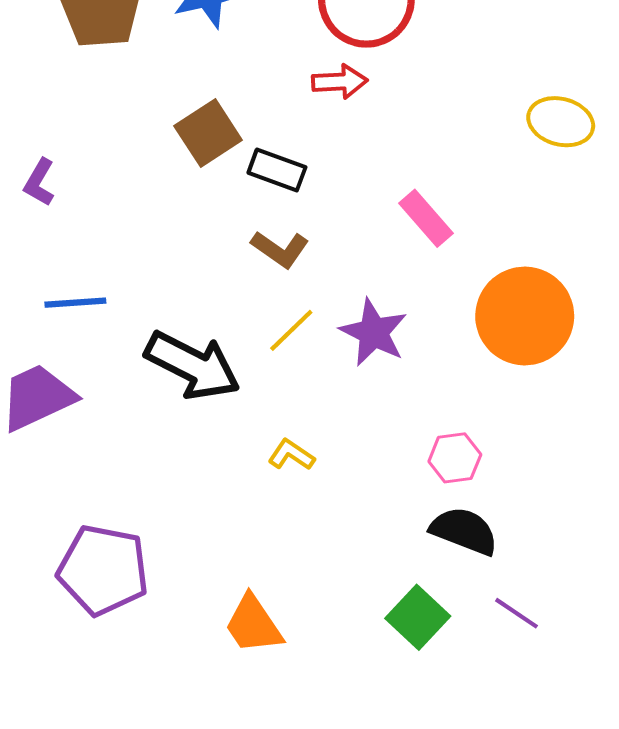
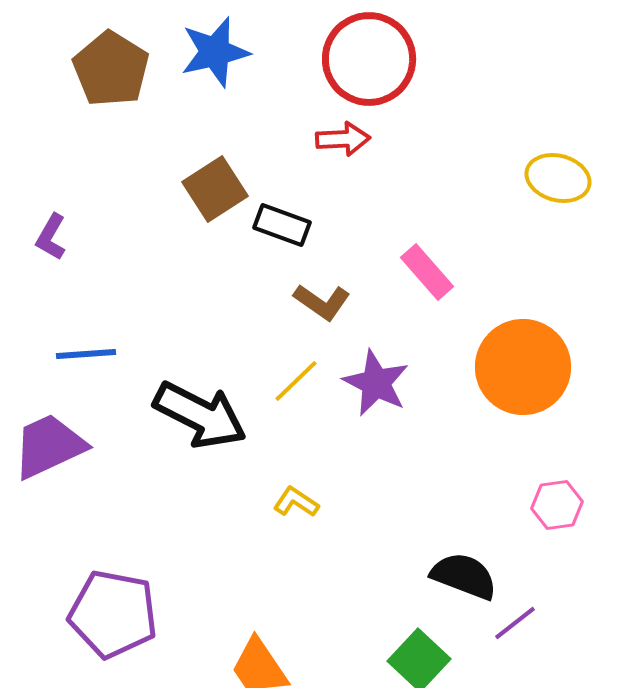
brown L-shape: (280, 249) -> (322, 302), moved
pink hexagon: (455, 458) -> (557, 505), moved
purple line: (516, 613) -> (515, 623), moved, turned -72

